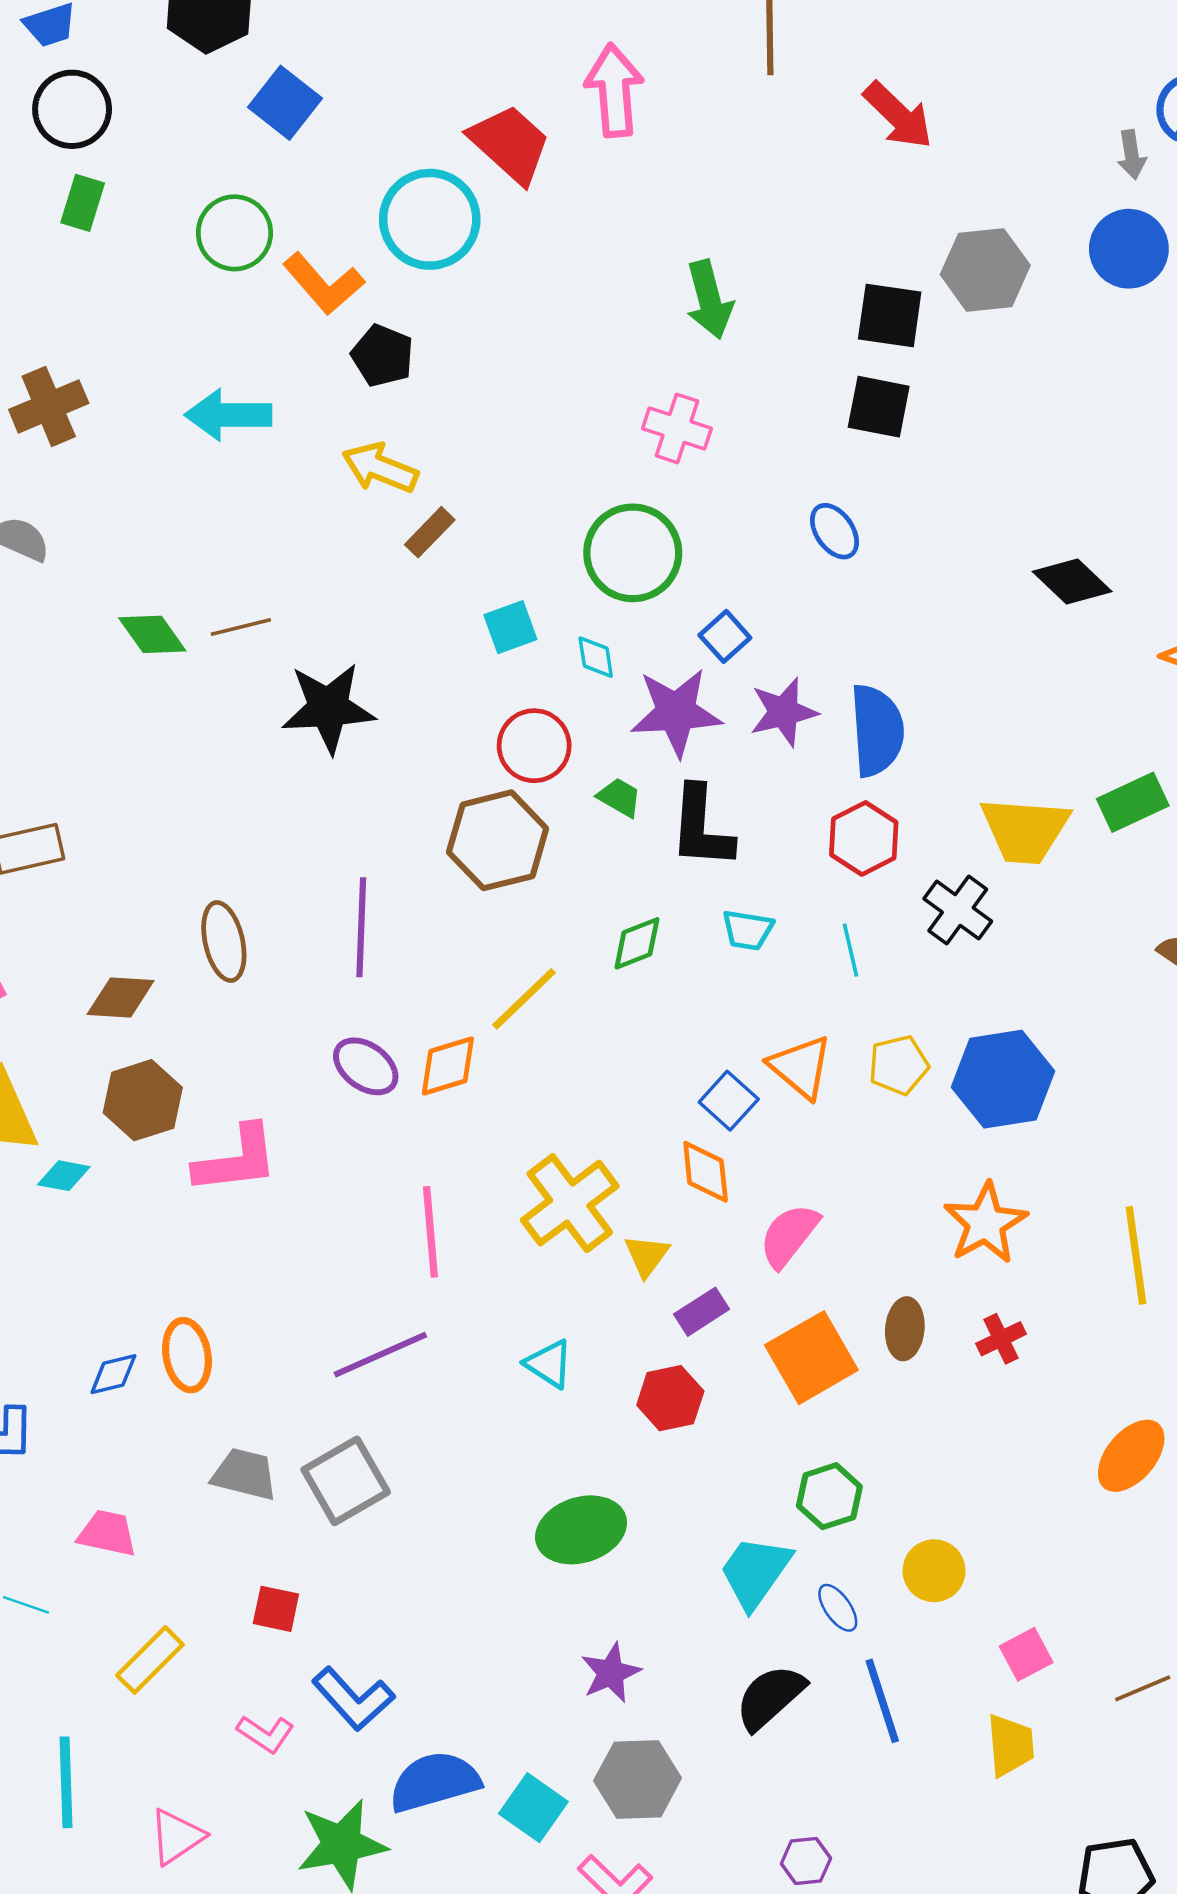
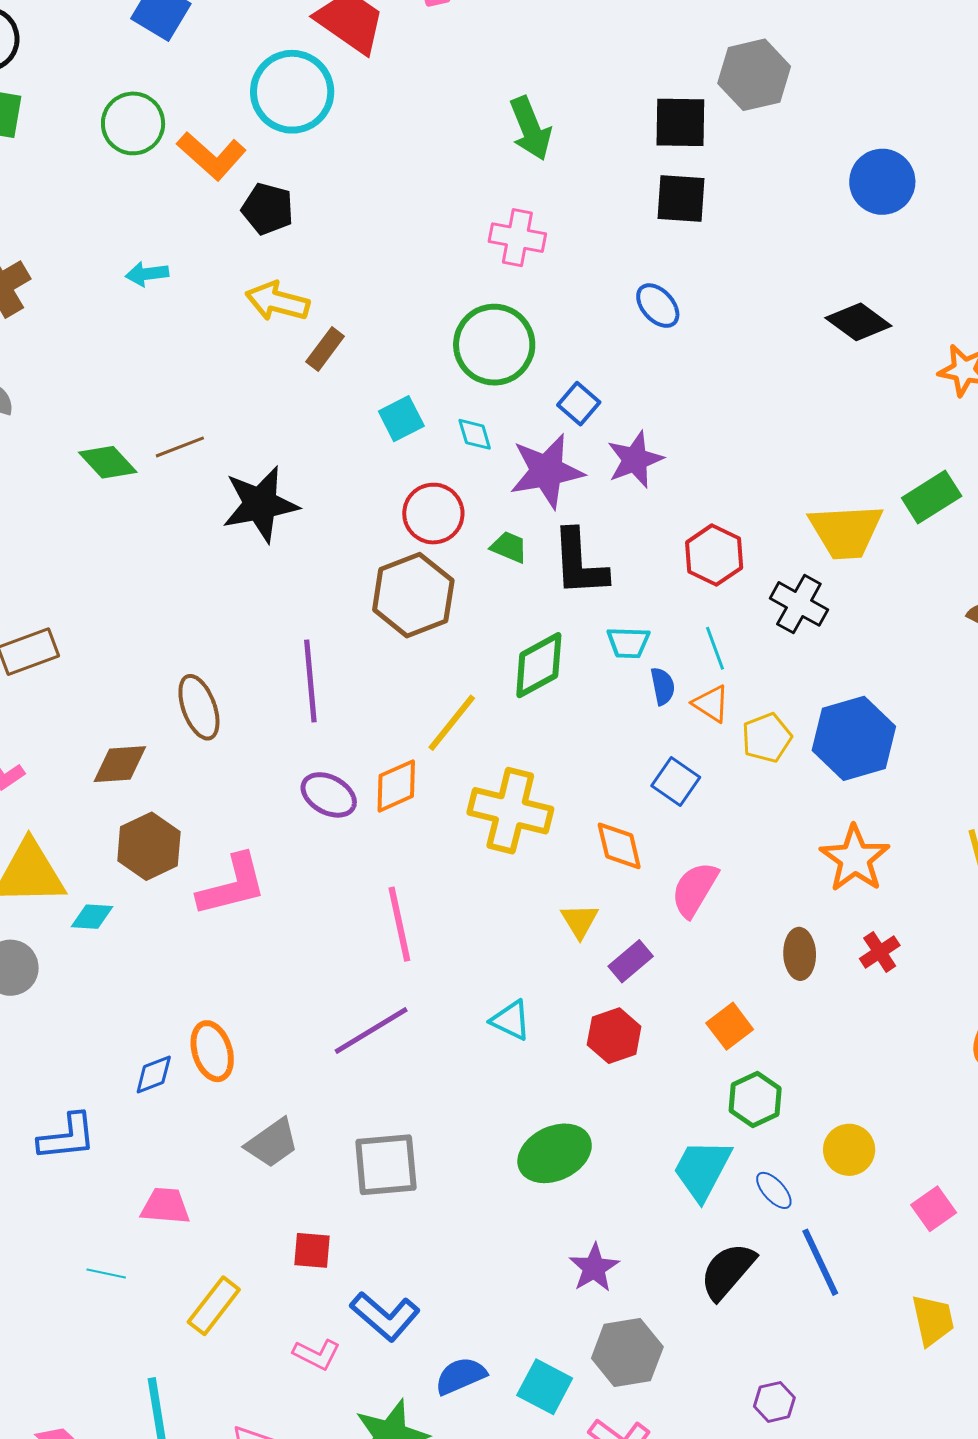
blue circle: (1129, 249) -> (882, 182), moved
cyan arrow: (228, 415) -> (147, 274), size x0.6
blue semicircle: (877, 730) -> (663, 686), moved, size x0.5
green diamond: (637, 943) -> (539, 665), size x1.4
orange triangle: (801, 1067) -> (711, 704), moved, size x0.7
blue square: (729, 1101) -> (676, 781), moved
yellow cross: (570, 1203) -> (510, 811), moved, turned -32
orange square: (811, 1358) -> (730, 1026), moved, size x0.6
gray trapezoid: (245, 1474) -> (272, 1143), turned 138
gray square: (346, 1481) -> (386, 1165), moved, turned 32
yellow trapezoid: (1010, 1745) -> (933, 1320), moved
blue semicircle: (435, 1782) -> (461, 1376), size x0.7

